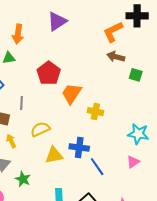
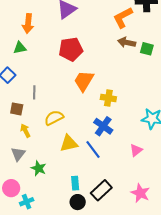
red pentagon: (49, 73) -> (71, 49), moved, turned 30
green square: (136, 75) -> (147, 49), moved
blue cross: (79, 147) -> (103, 126), moved, turned 30
pink triangle: (133, 162) -> (136, 150), moved
blue line: (97, 167) -> (93, 150), moved

